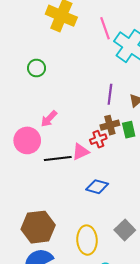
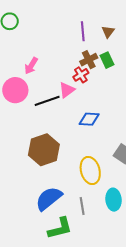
brown hexagon: (38, 227) -> (44, 150), moved

